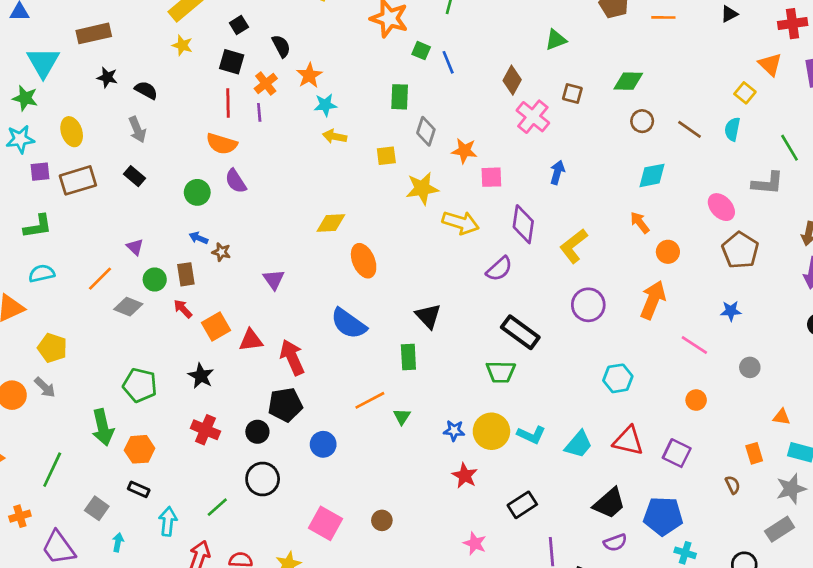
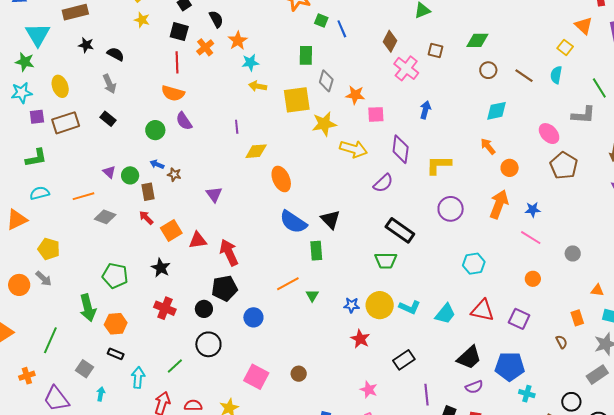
purple line: (259, 112) -> (237, 127), moved
yellow square: (386, 156) -> (297, 100), size x1.8
yellow L-shape: (573, 246) -> (439, 165), turned 40
orange line: (100, 279) -> (84, 196), turned 30
green circle: (155, 280) -> (130, 175), moved
blue star: (731, 311) -> (533, 210), moved
blue semicircle: (349, 324) -> (293, 222), moved

